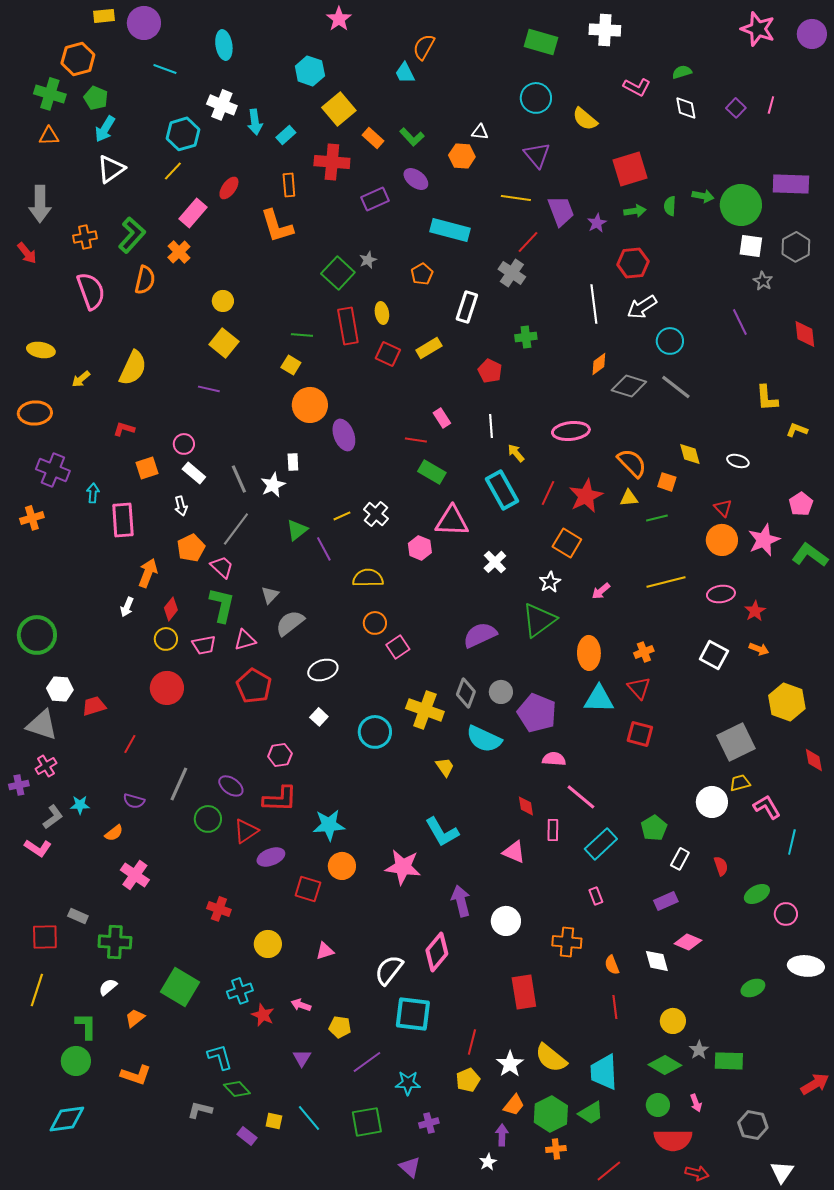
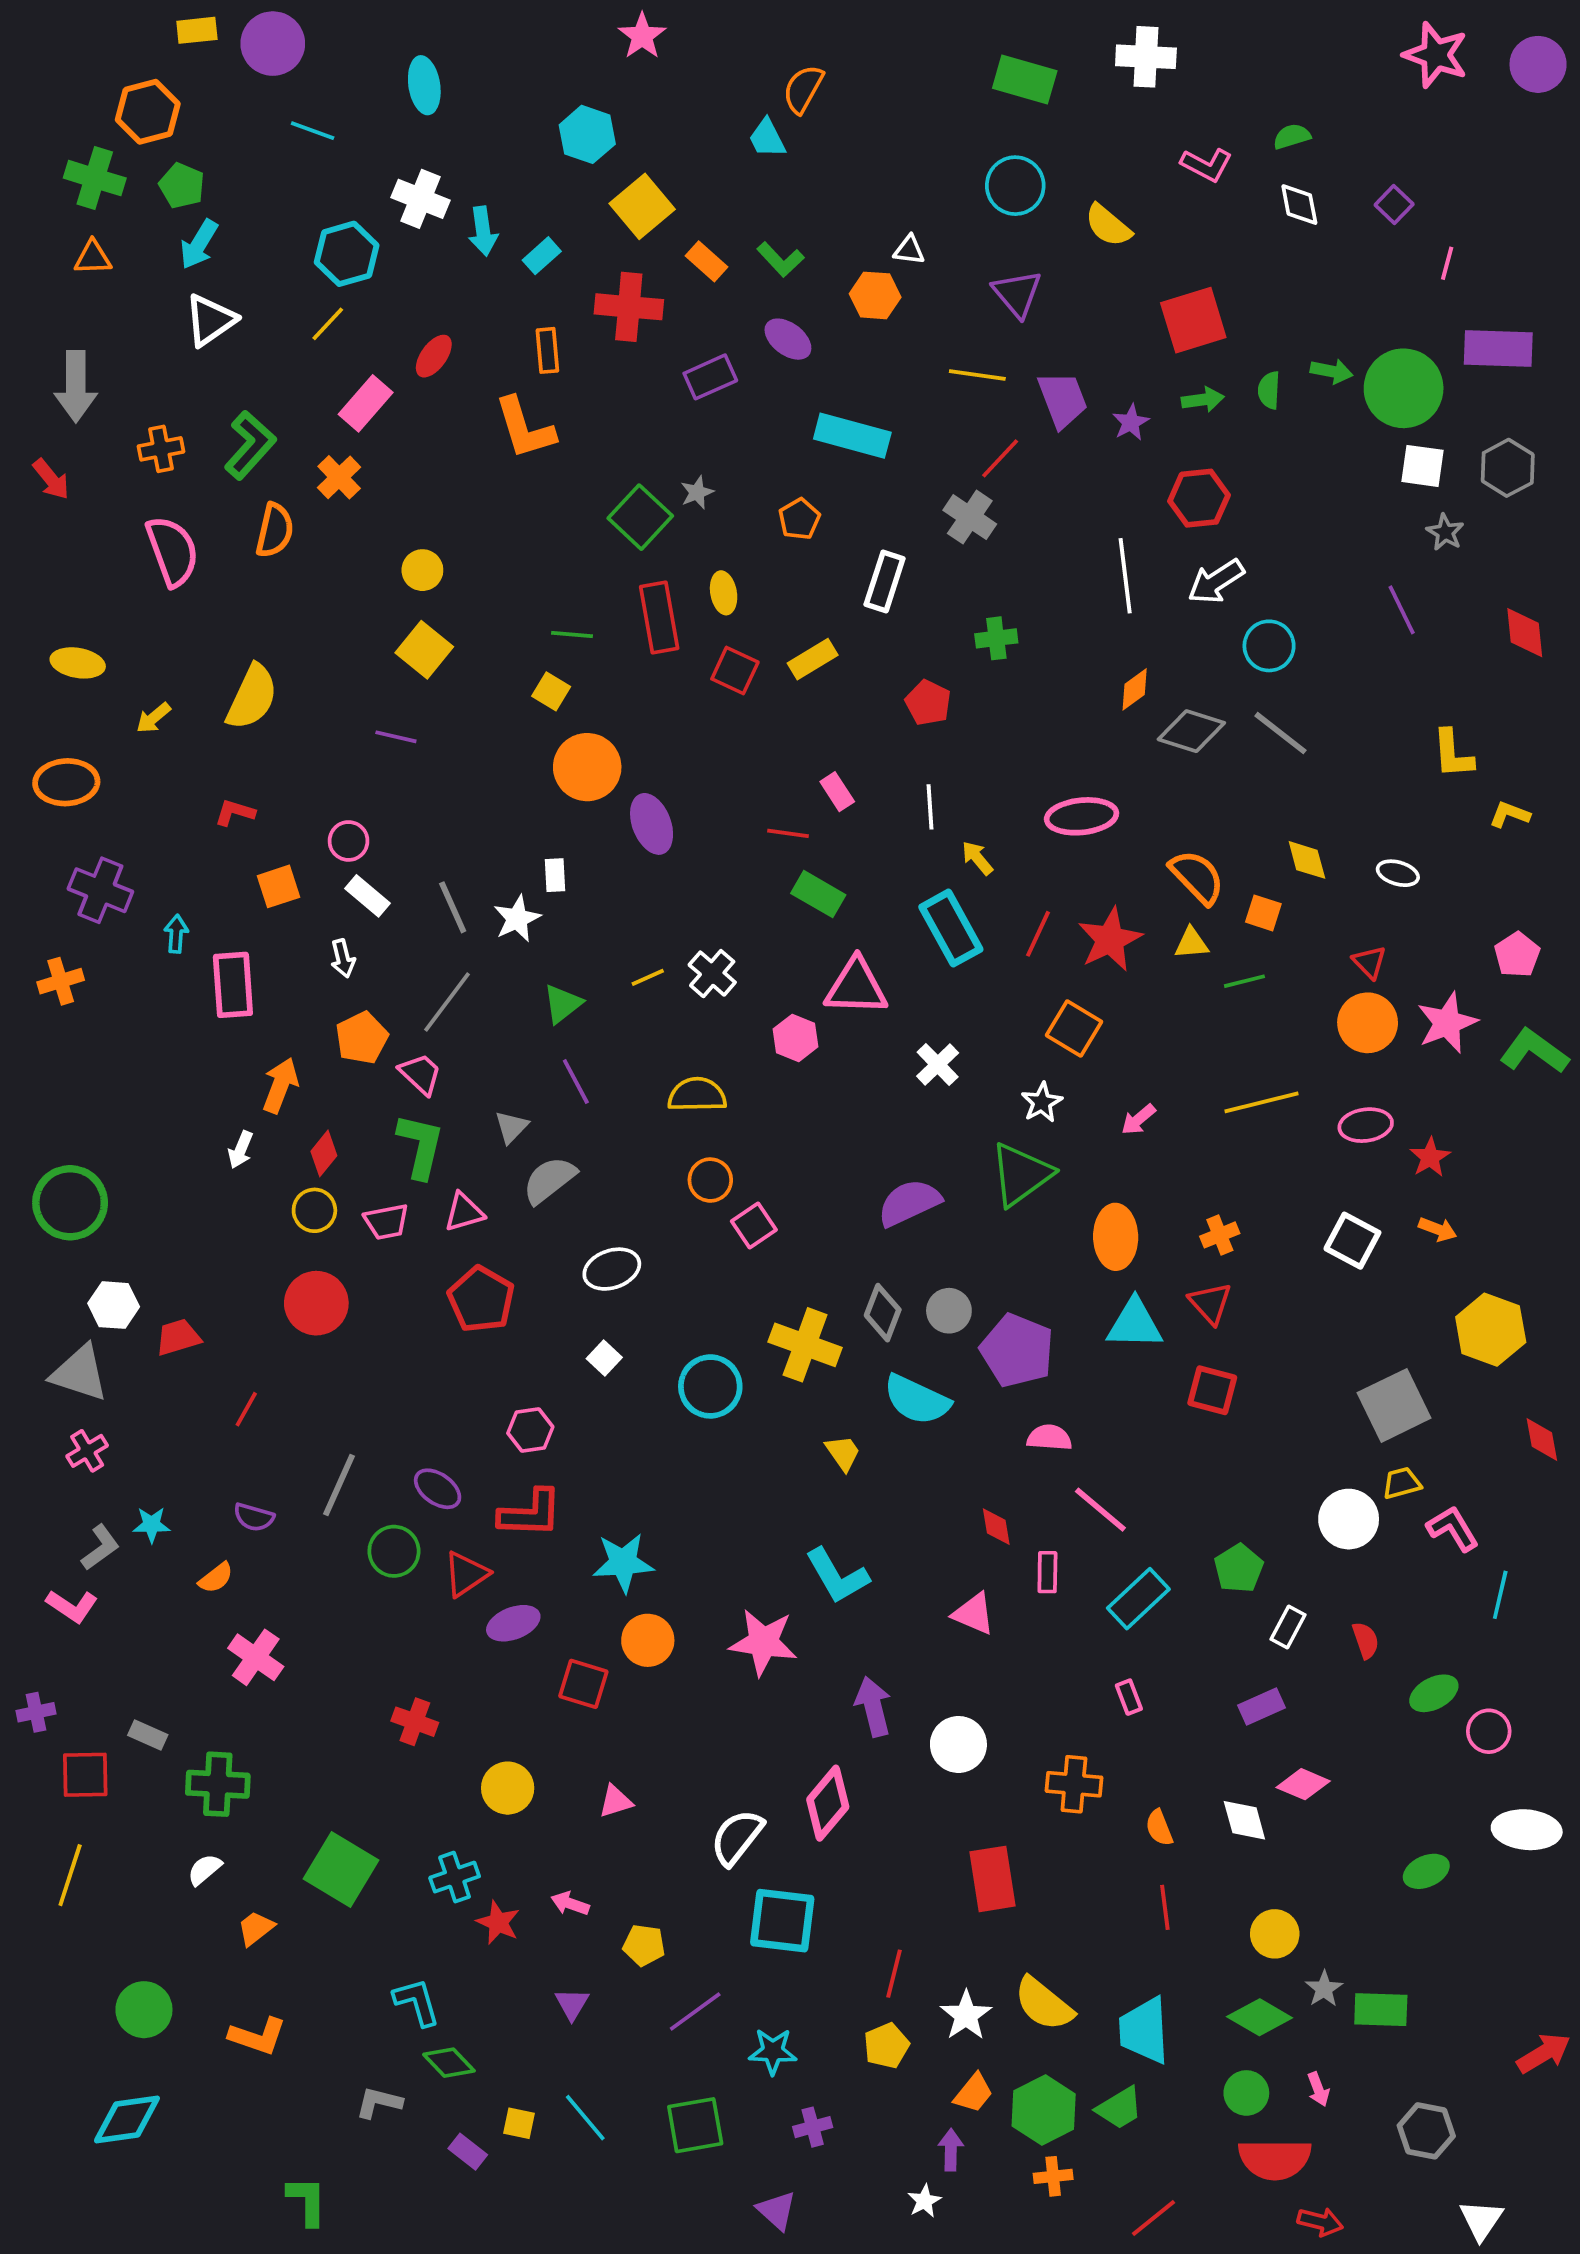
pink line: (771, 105) -> (1447, 263), moved
purple line: (324, 549) -> (576, 1082), moved
purple cross: (19, 785) -> (36, 1712), moved
green L-shape: (86, 1026) -> (307, 2201), moved

